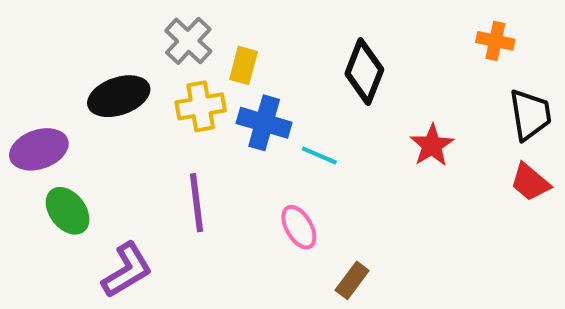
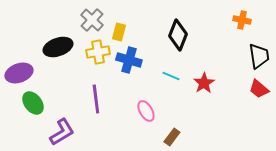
red star: (432, 145) -> (204, 83), moved
cyan line: (319, 156) -> (171, 76), moved

